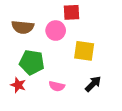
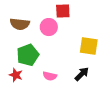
yellow square: (84, 51) -> (89, 46), moved
green pentagon: (32, 62) -> (28, 55), turned -30

